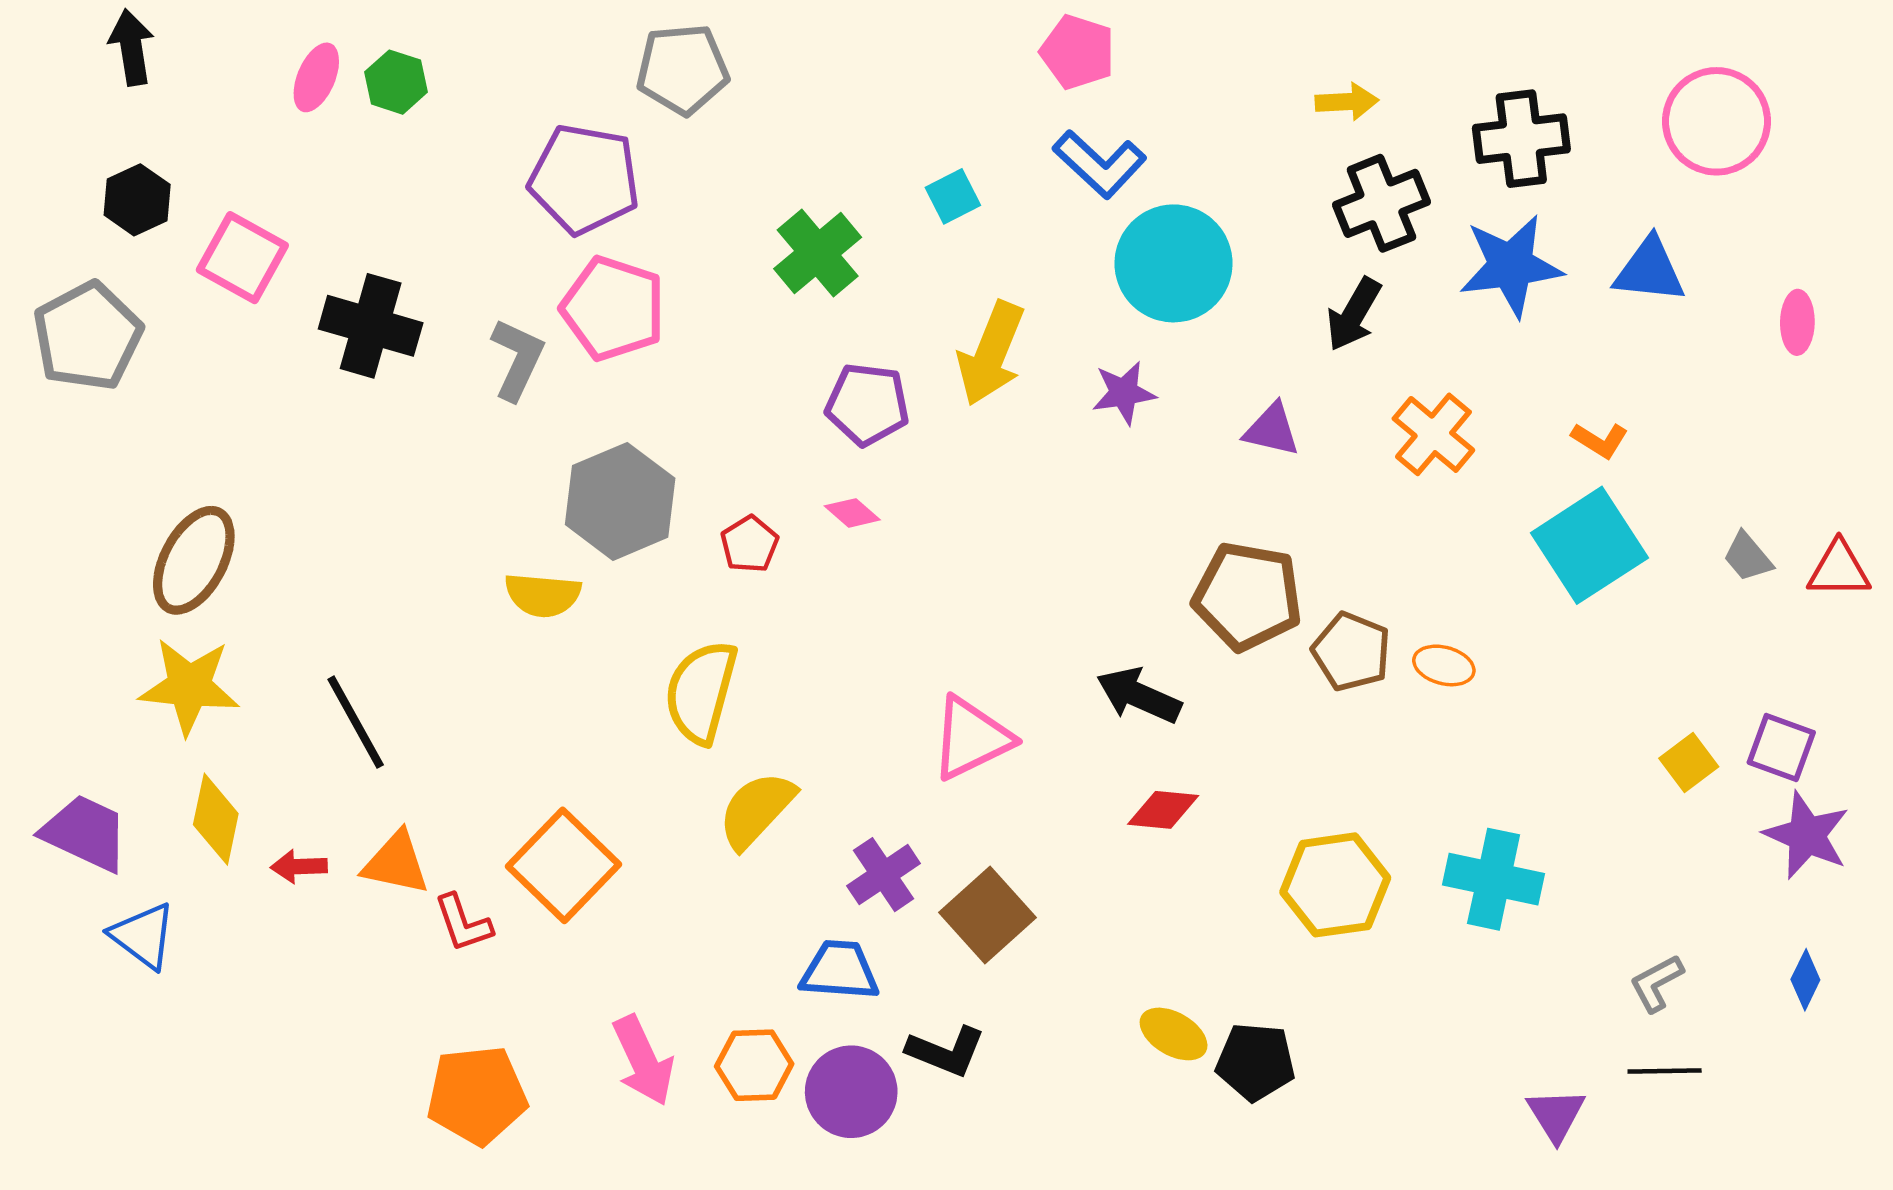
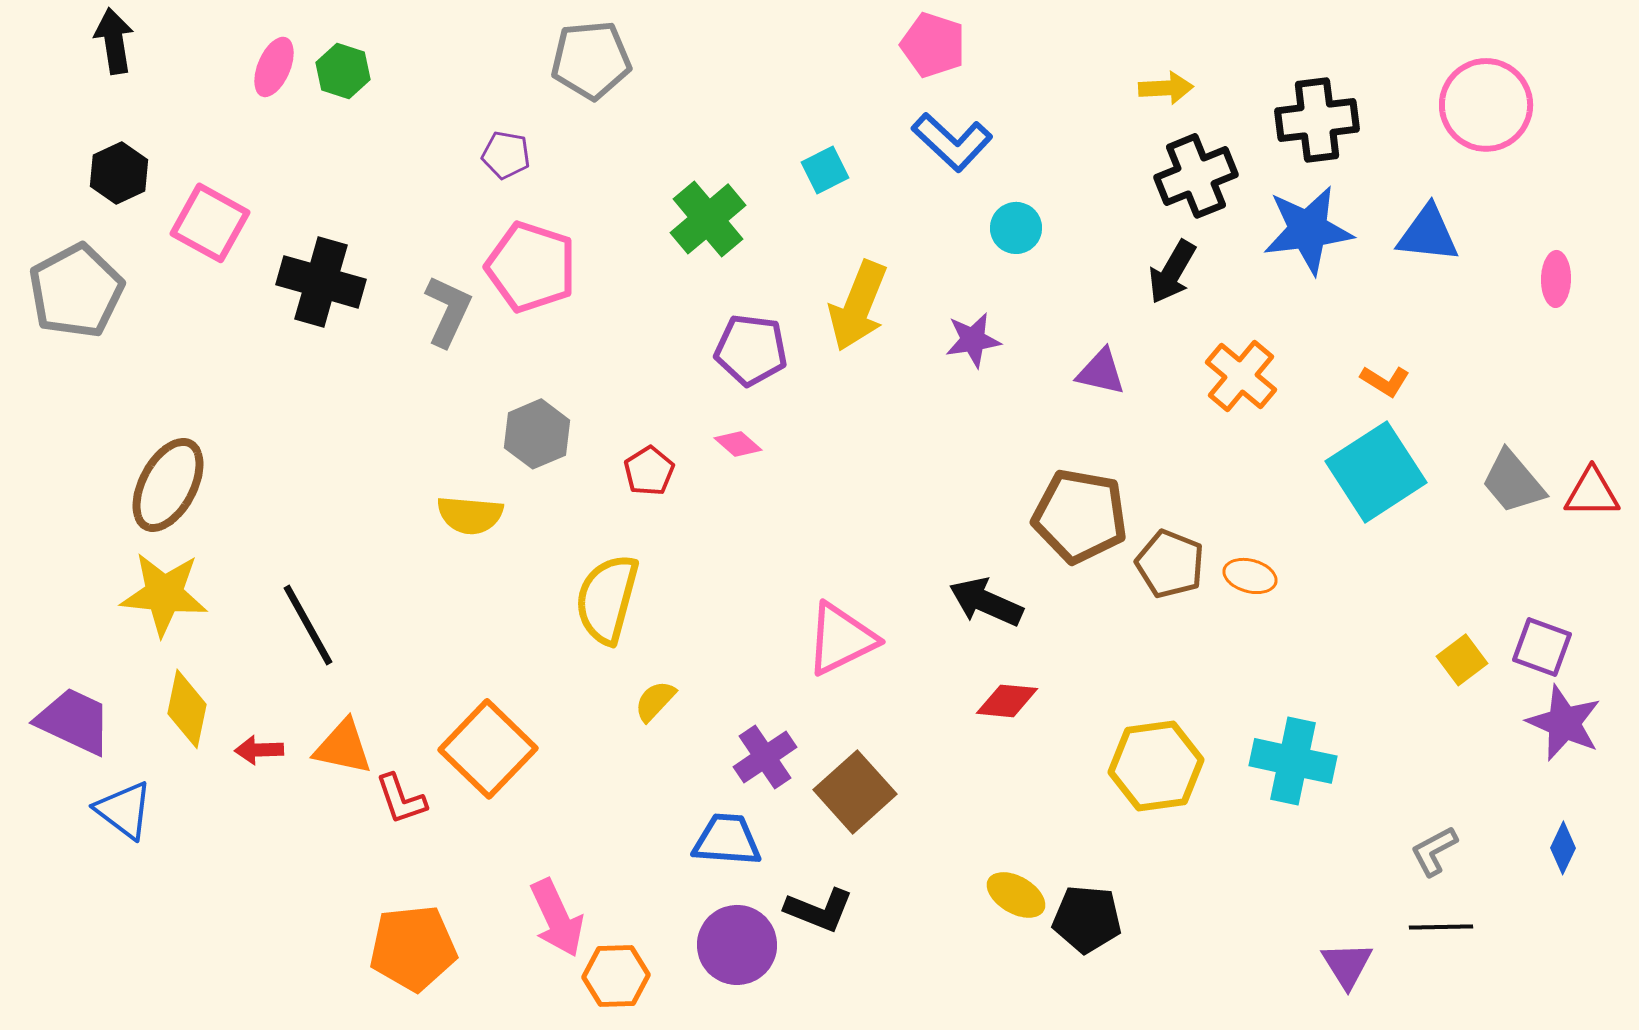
purple pentagon: (584, 179) -> (506, 155), size x0.5
cyan circle: (1174, 263) -> (1016, 228), size x0.5
gray hexagon: (620, 501) -> (537, 434), size x0.7
gray trapezoid: (1748, 557) -> (1513, 482), size x1.5
yellow semicircle: (756, 810) -> (655, 701), size x0.6
orange hexagon: (754, 1065) -> (616, 976), moved

